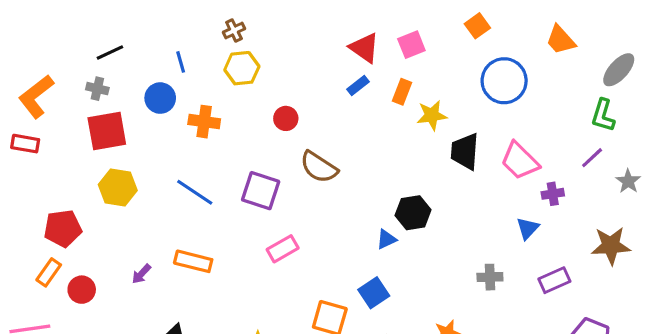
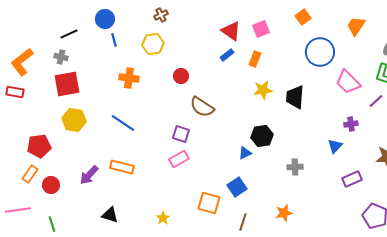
brown cross: (234, 31) -> (161, 15), moved
orange trapezoid: (561, 40) -> (356, 26), turned 75
blue circle: (160, 98) -> (105, 19), moved
yellow star: (432, 115) -> (263, 90), moved
pink trapezoid: (520, 161) -> (348, 82), moved
purple square: (261, 191) -> (181, 134), moved, size x0.7
purple arrow: (141, 274) -> (89, 175), size x1.5
gray cross: (490, 277) -> (295, 167), moved

